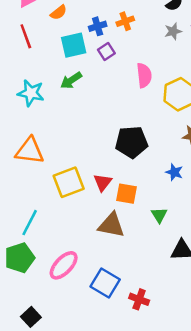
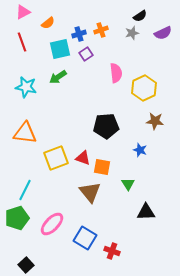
gray star: (173, 31) -> (132, 33), moved
red triangle: (103, 182) -> (83, 158), turned -49
brown triangle: (111, 225) -> (90, 192), turned 40

